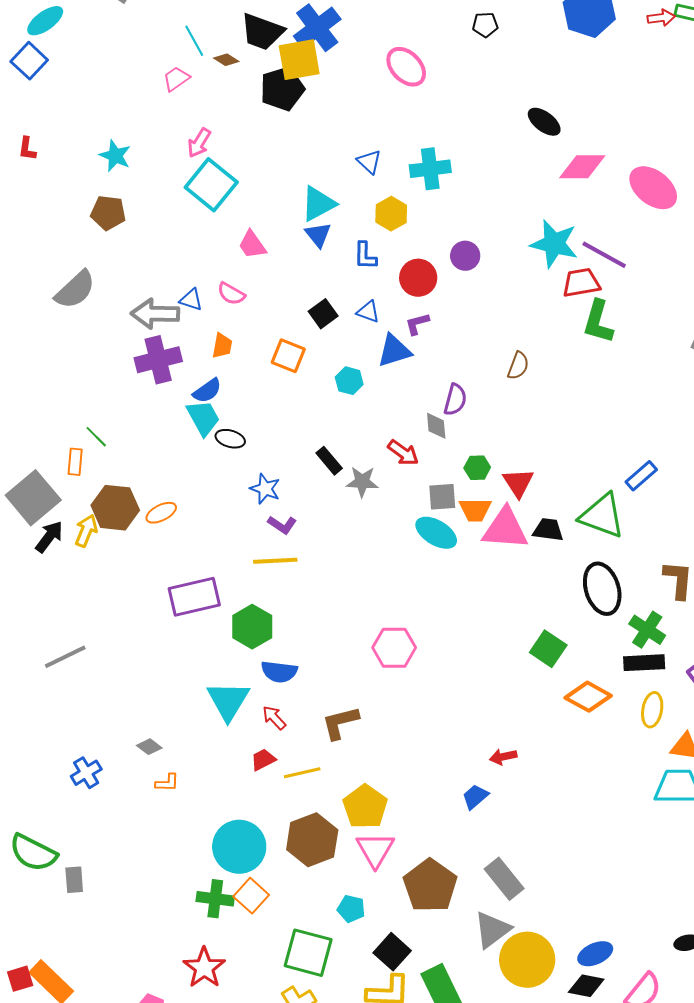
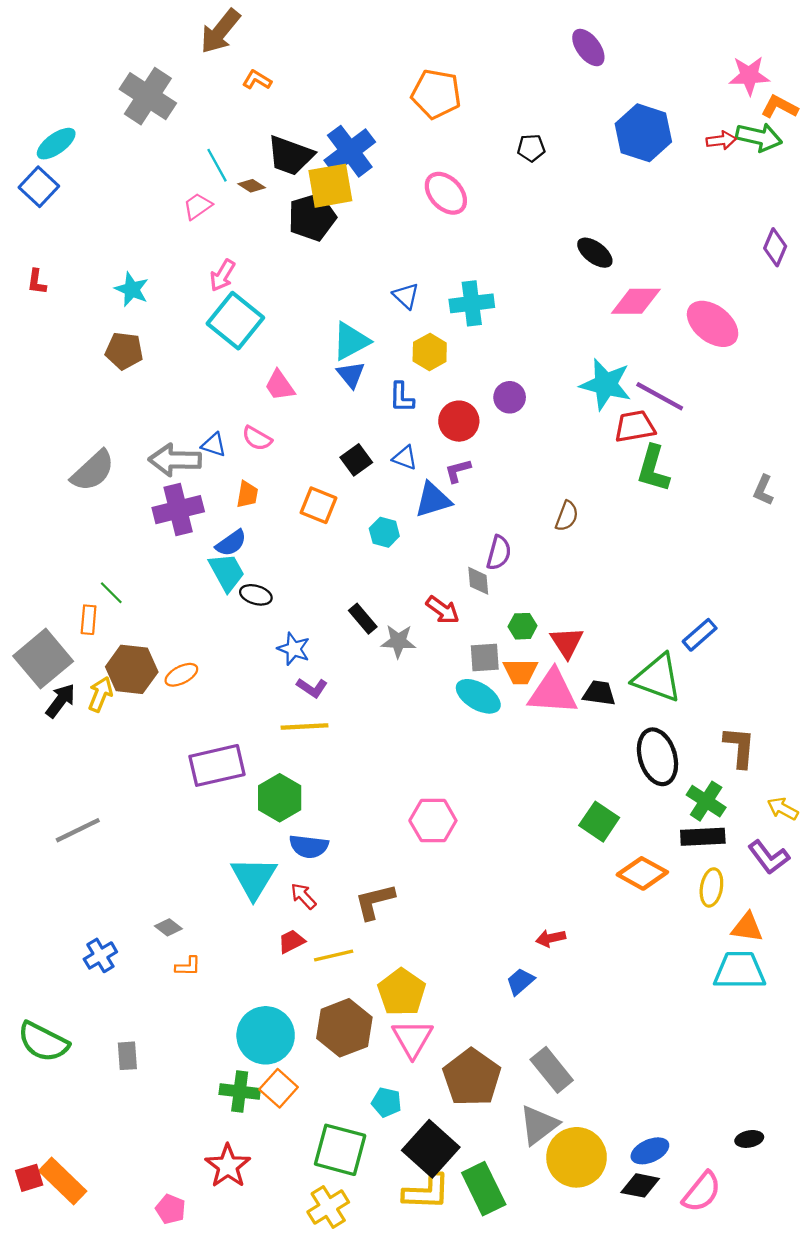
gray semicircle: (75, 290) -> (93, 471), moved
gray rectangle: (74, 880) -> (127, 1056), moved
black square: (392, 952) -> (431, 1149), size x1.4

